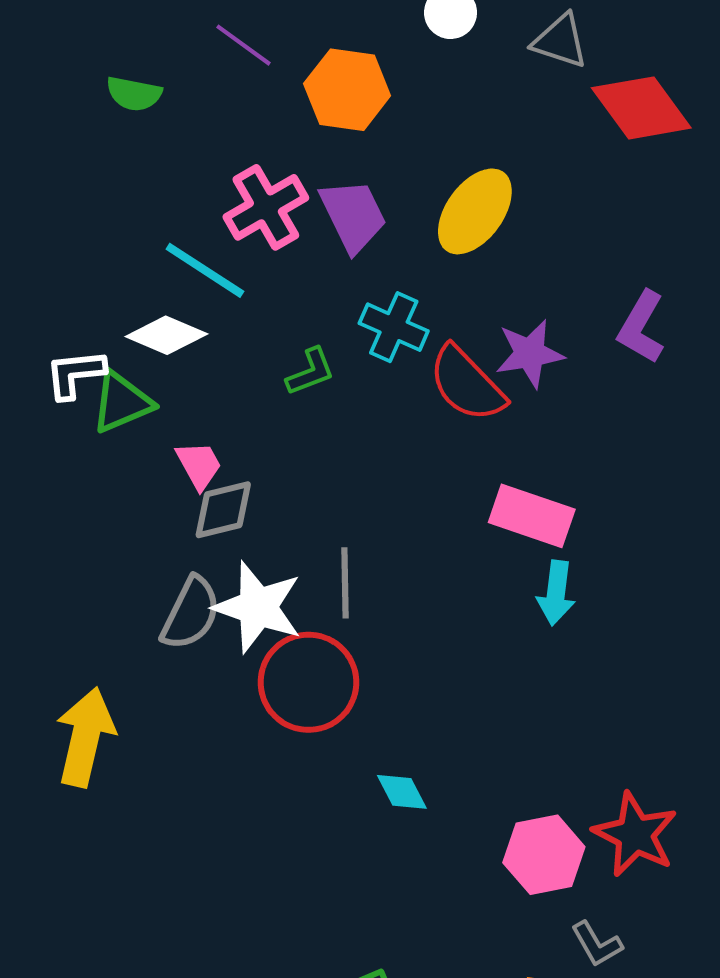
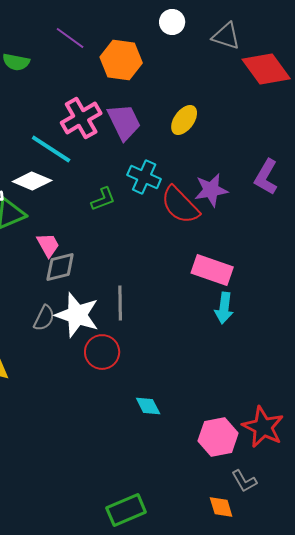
yellow ellipse: (475, 211) -> (184, 120), size x0.7
gray semicircle: (191, 613) -> (44, 318), size x0.7
red circle: (308, 682) -> (102, 352), size x0.7

